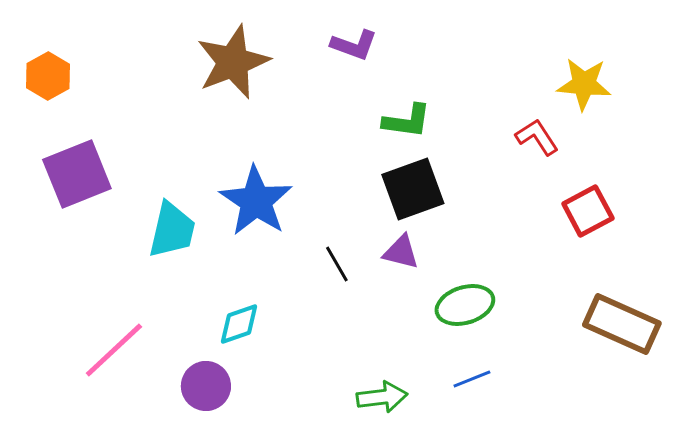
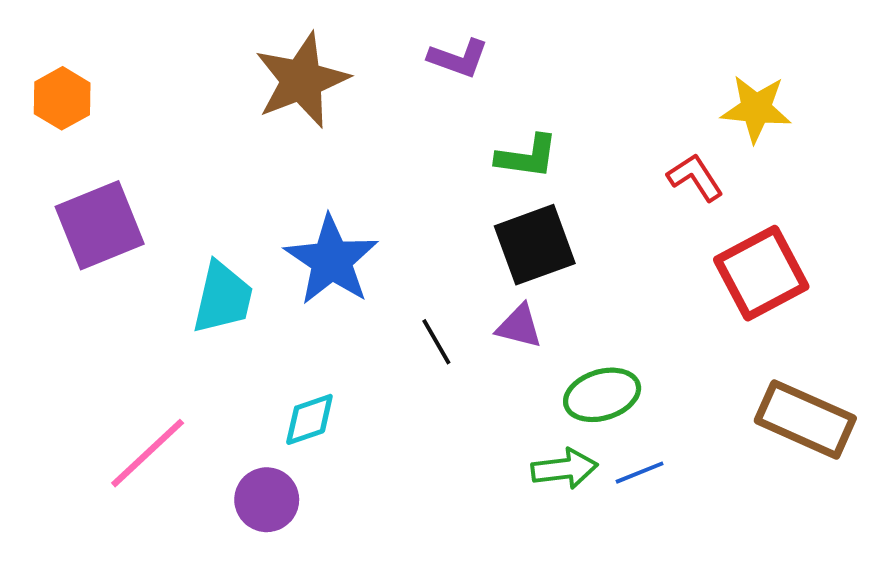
red square: (588, 211) -> (761, 273), size x1.4
blue line: (472, 379) -> (640, 473), moved
green arrow: (382, 397) -> (564, 469), moved

